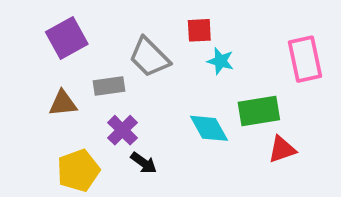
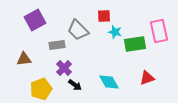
brown triangle: (63, 103) -> (24, 59), moved
green rectangle: (259, 111) -> (135, 44), moved
cyan diamond: (209, 128) -> (109, 82), moved

